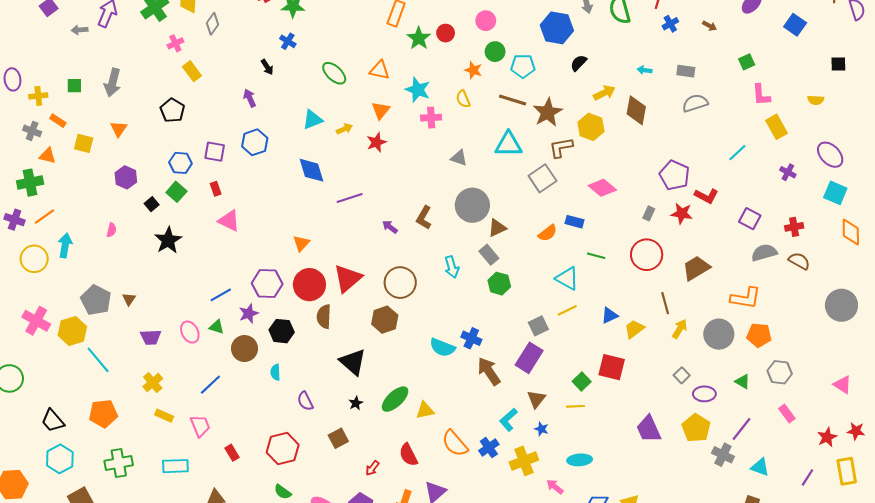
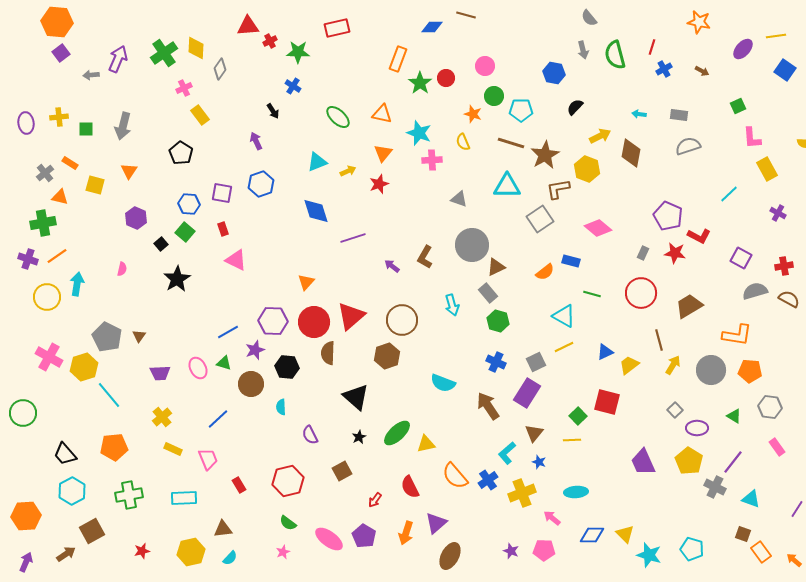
blue hexagon: (557, 28) -> (554, 73), size x0.7
yellow cross: (38, 96) -> (59, 117), moved
gray cross: (32, 131) -> (45, 173), turned 30
blue cross: (471, 338) -> (496, 362), moved

